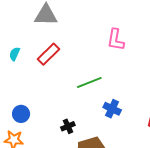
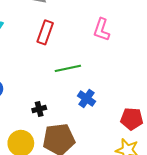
red rectangle: (49, 54) -> (45, 32), moved, turned -35

